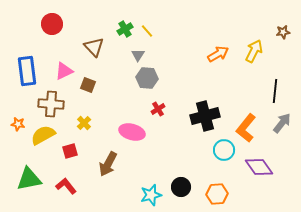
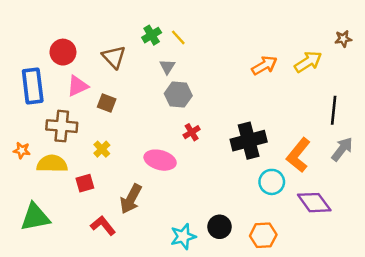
red circle: (52, 24) -> (63, 52), moved
yellow arrow: (254, 51) -> (308, 62), turned 30
yellow semicircle: (43, 135) -> (52, 164), turned 30
red L-shape: (66, 186) -> (103, 226), moved

